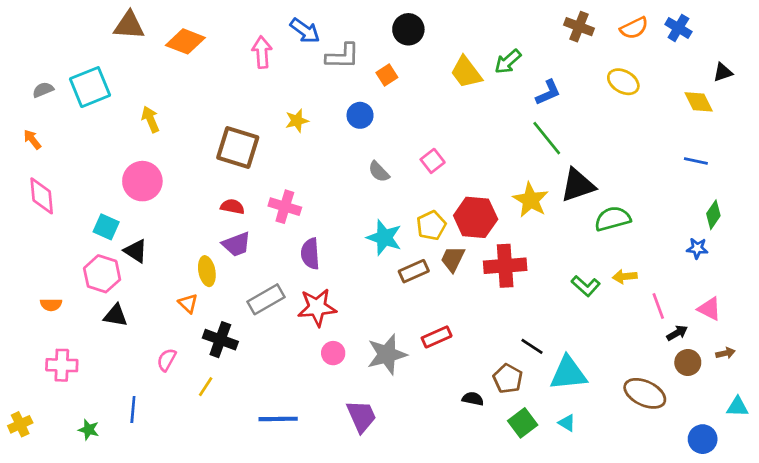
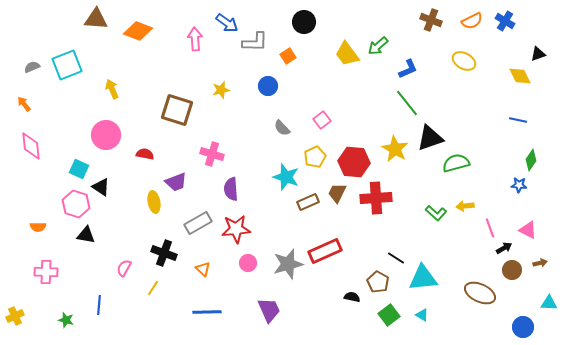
red semicircle: (232, 207) -> (145, 154), moved
yellow pentagon: (431, 225) -> (315, 157), moved
orange triangle: (188, 303) -> (203, 269), moved
red rectangle: (437, 337) -> (325, 251), size x1.5

